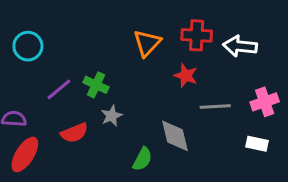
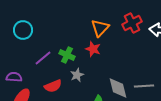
red cross: (197, 35) -> (132, 23), turned -30
red star: (186, 76) -> (93, 49), moved
gray line: (215, 106) -> (144, 86), moved

